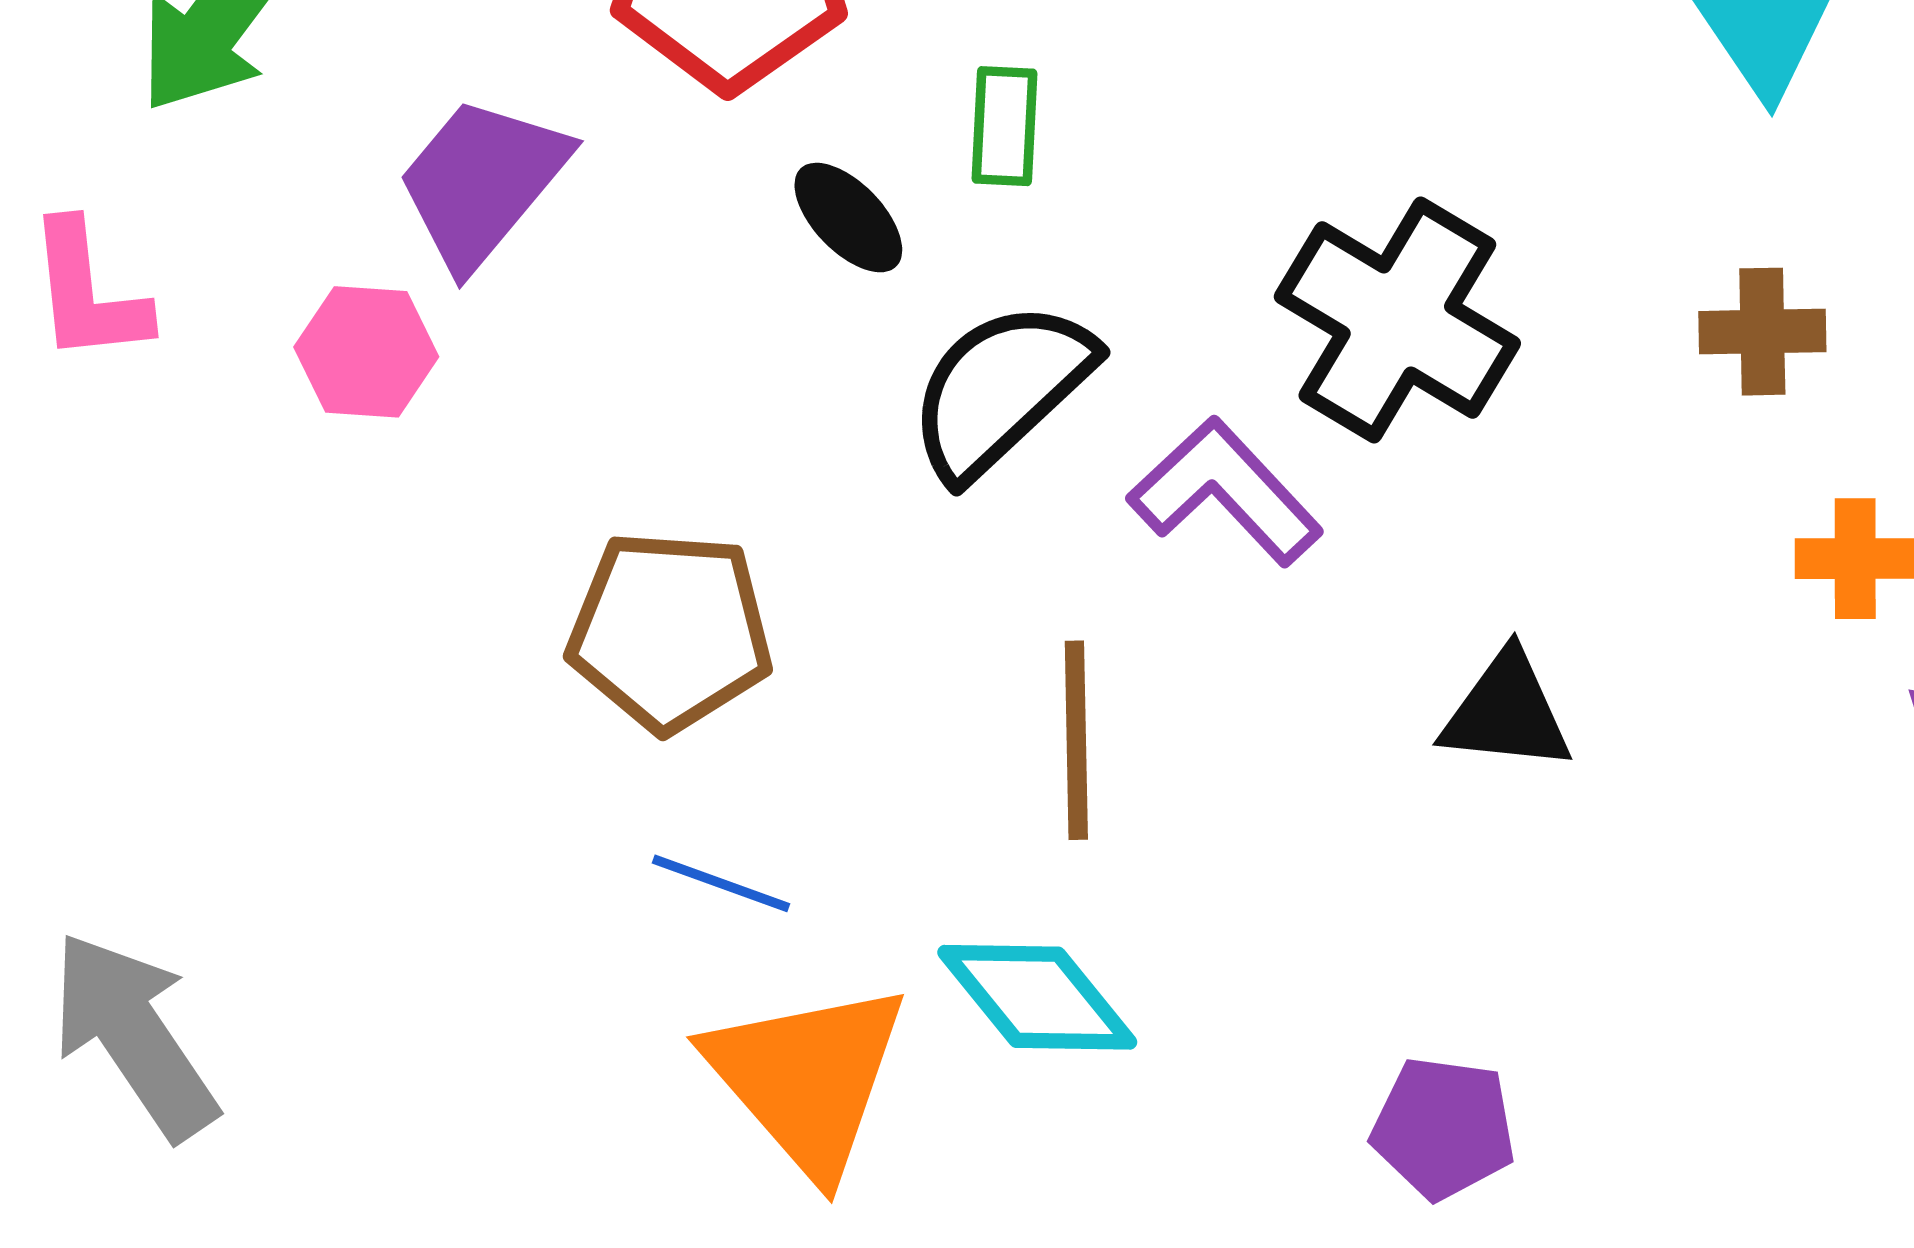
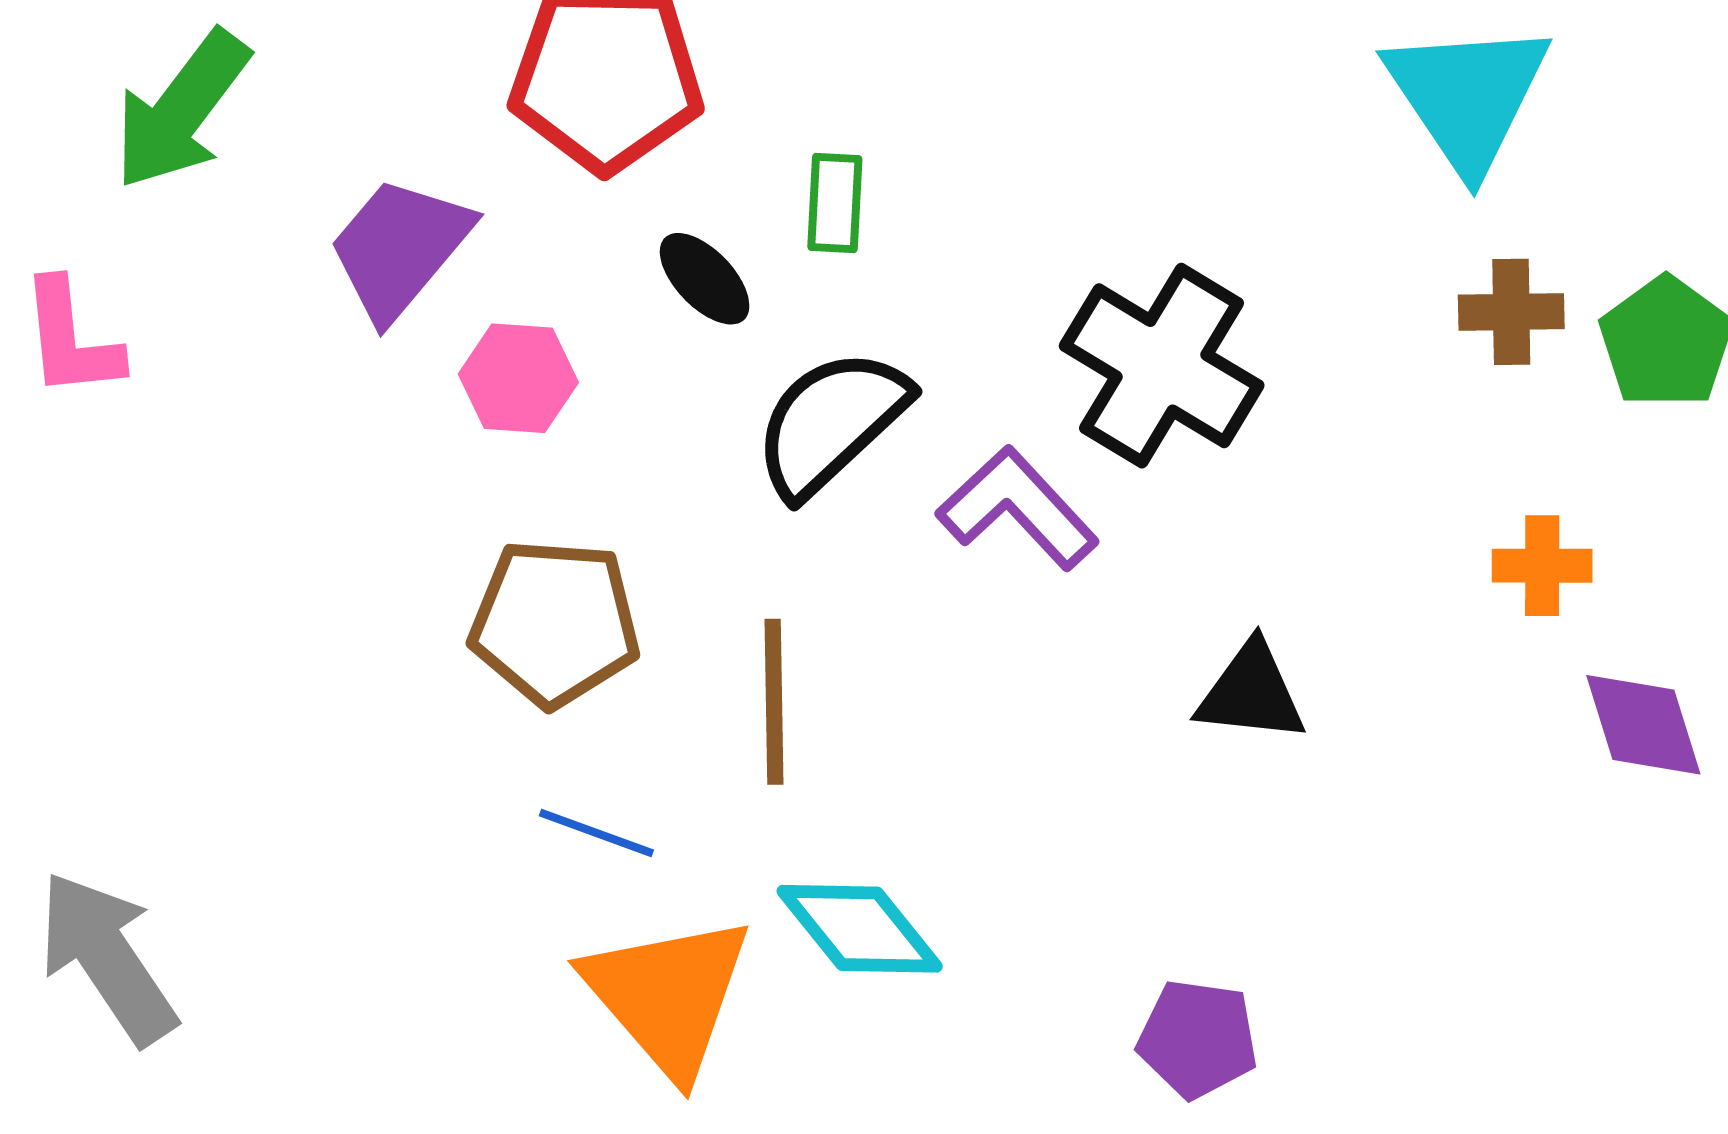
brown cross: (1762, 332) -> (1511, 312), moved
pink hexagon: (366, 352) -> (518, 378), moved
brown line: (1076, 740) -> (774, 702), moved

